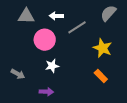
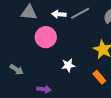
gray line: (77, 27) -> (80, 13), moved
white star: (52, 66) -> (68, 65), moved

